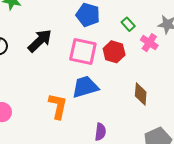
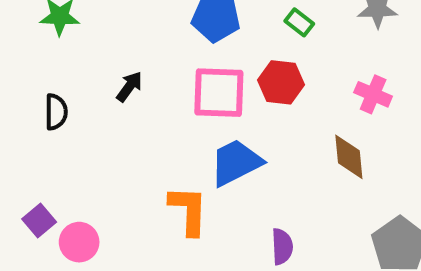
black arrow: (40, 41) -> (129, 87), size x0.6
pink cross: (149, 43) -> (373, 94), moved

